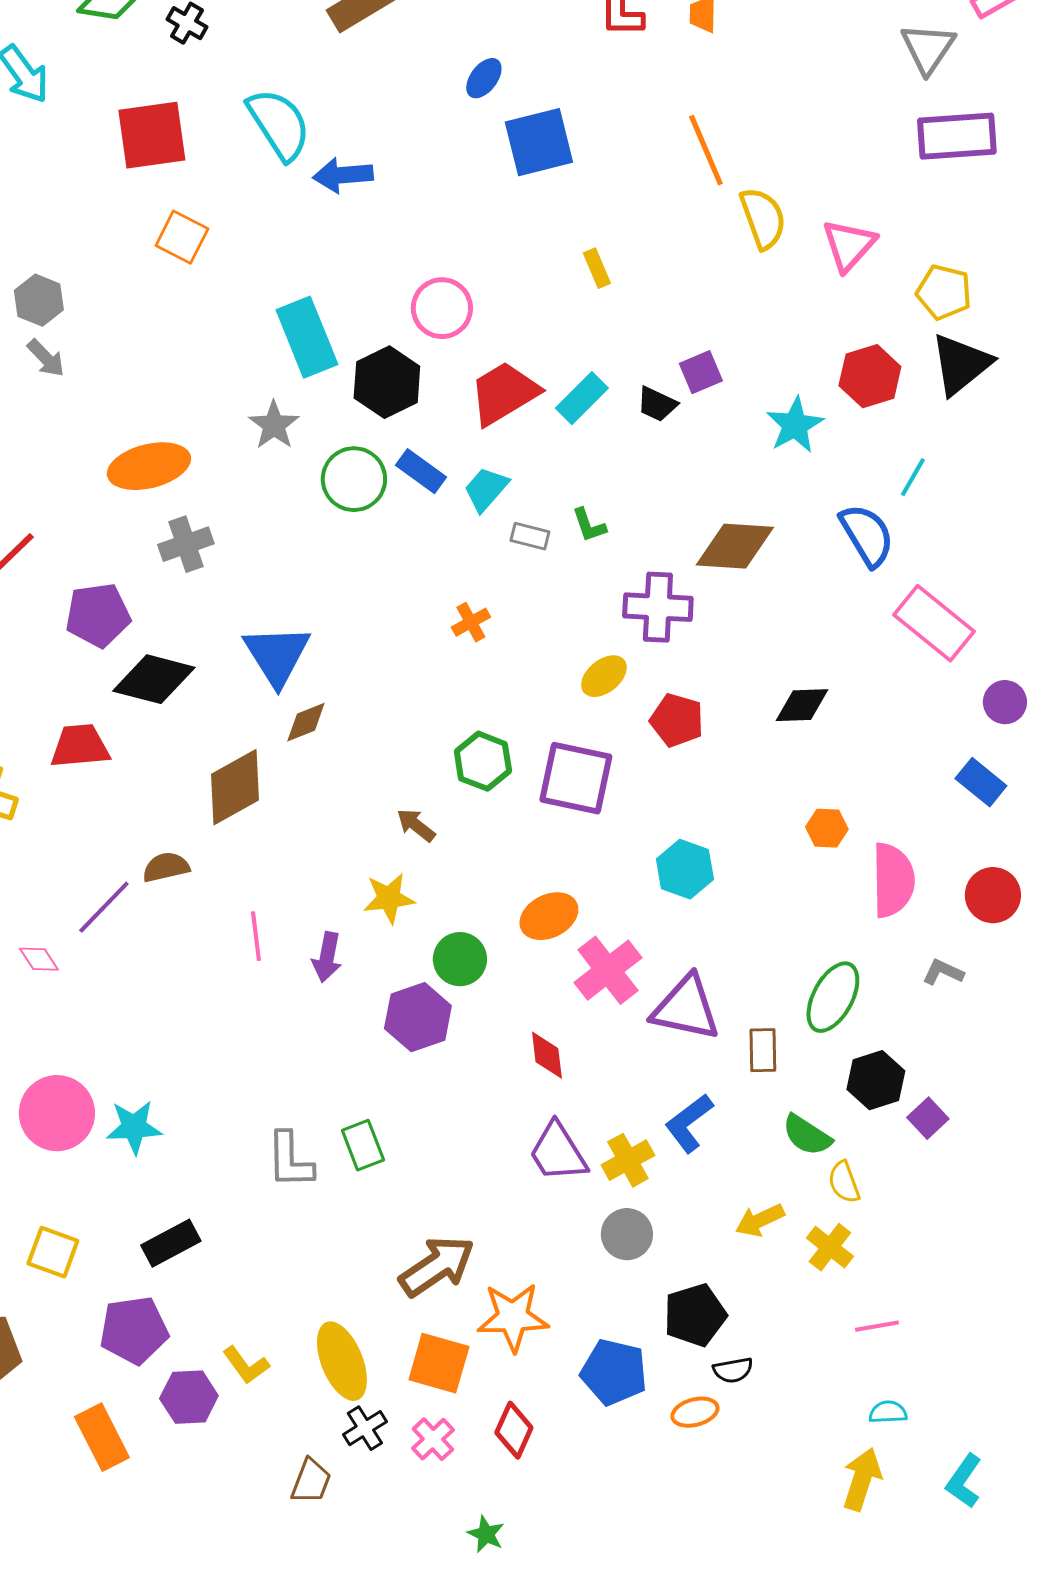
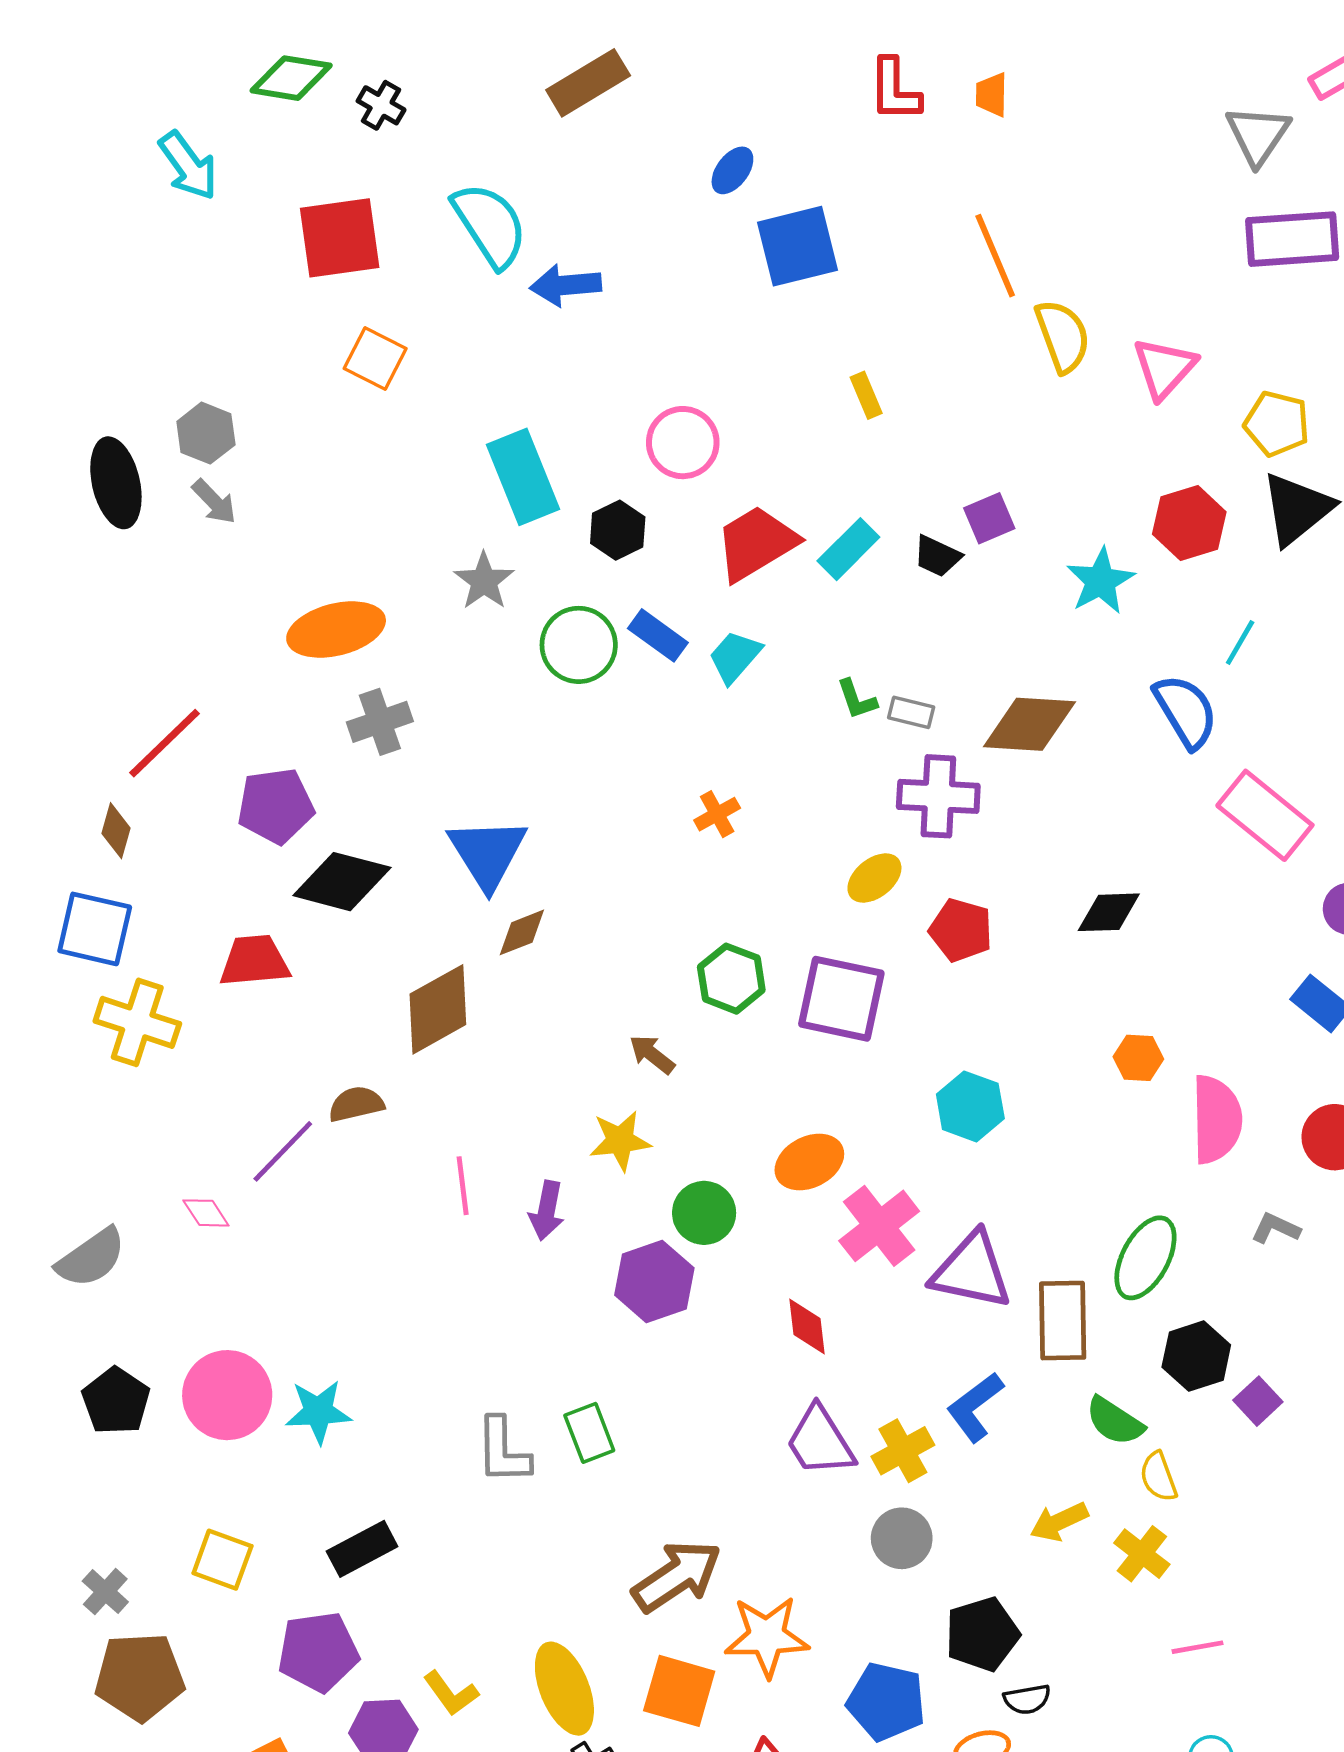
black hexagon: (387, 382) -> (618, 530), size x0.7
gray rectangle: (530, 536) -> (911, 712), moved
brown rectangle: (763, 1050) -> (1063, 1321), size x1.5

